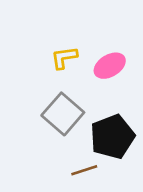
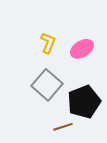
yellow L-shape: (64, 58) -> (48, 43), turned 120

